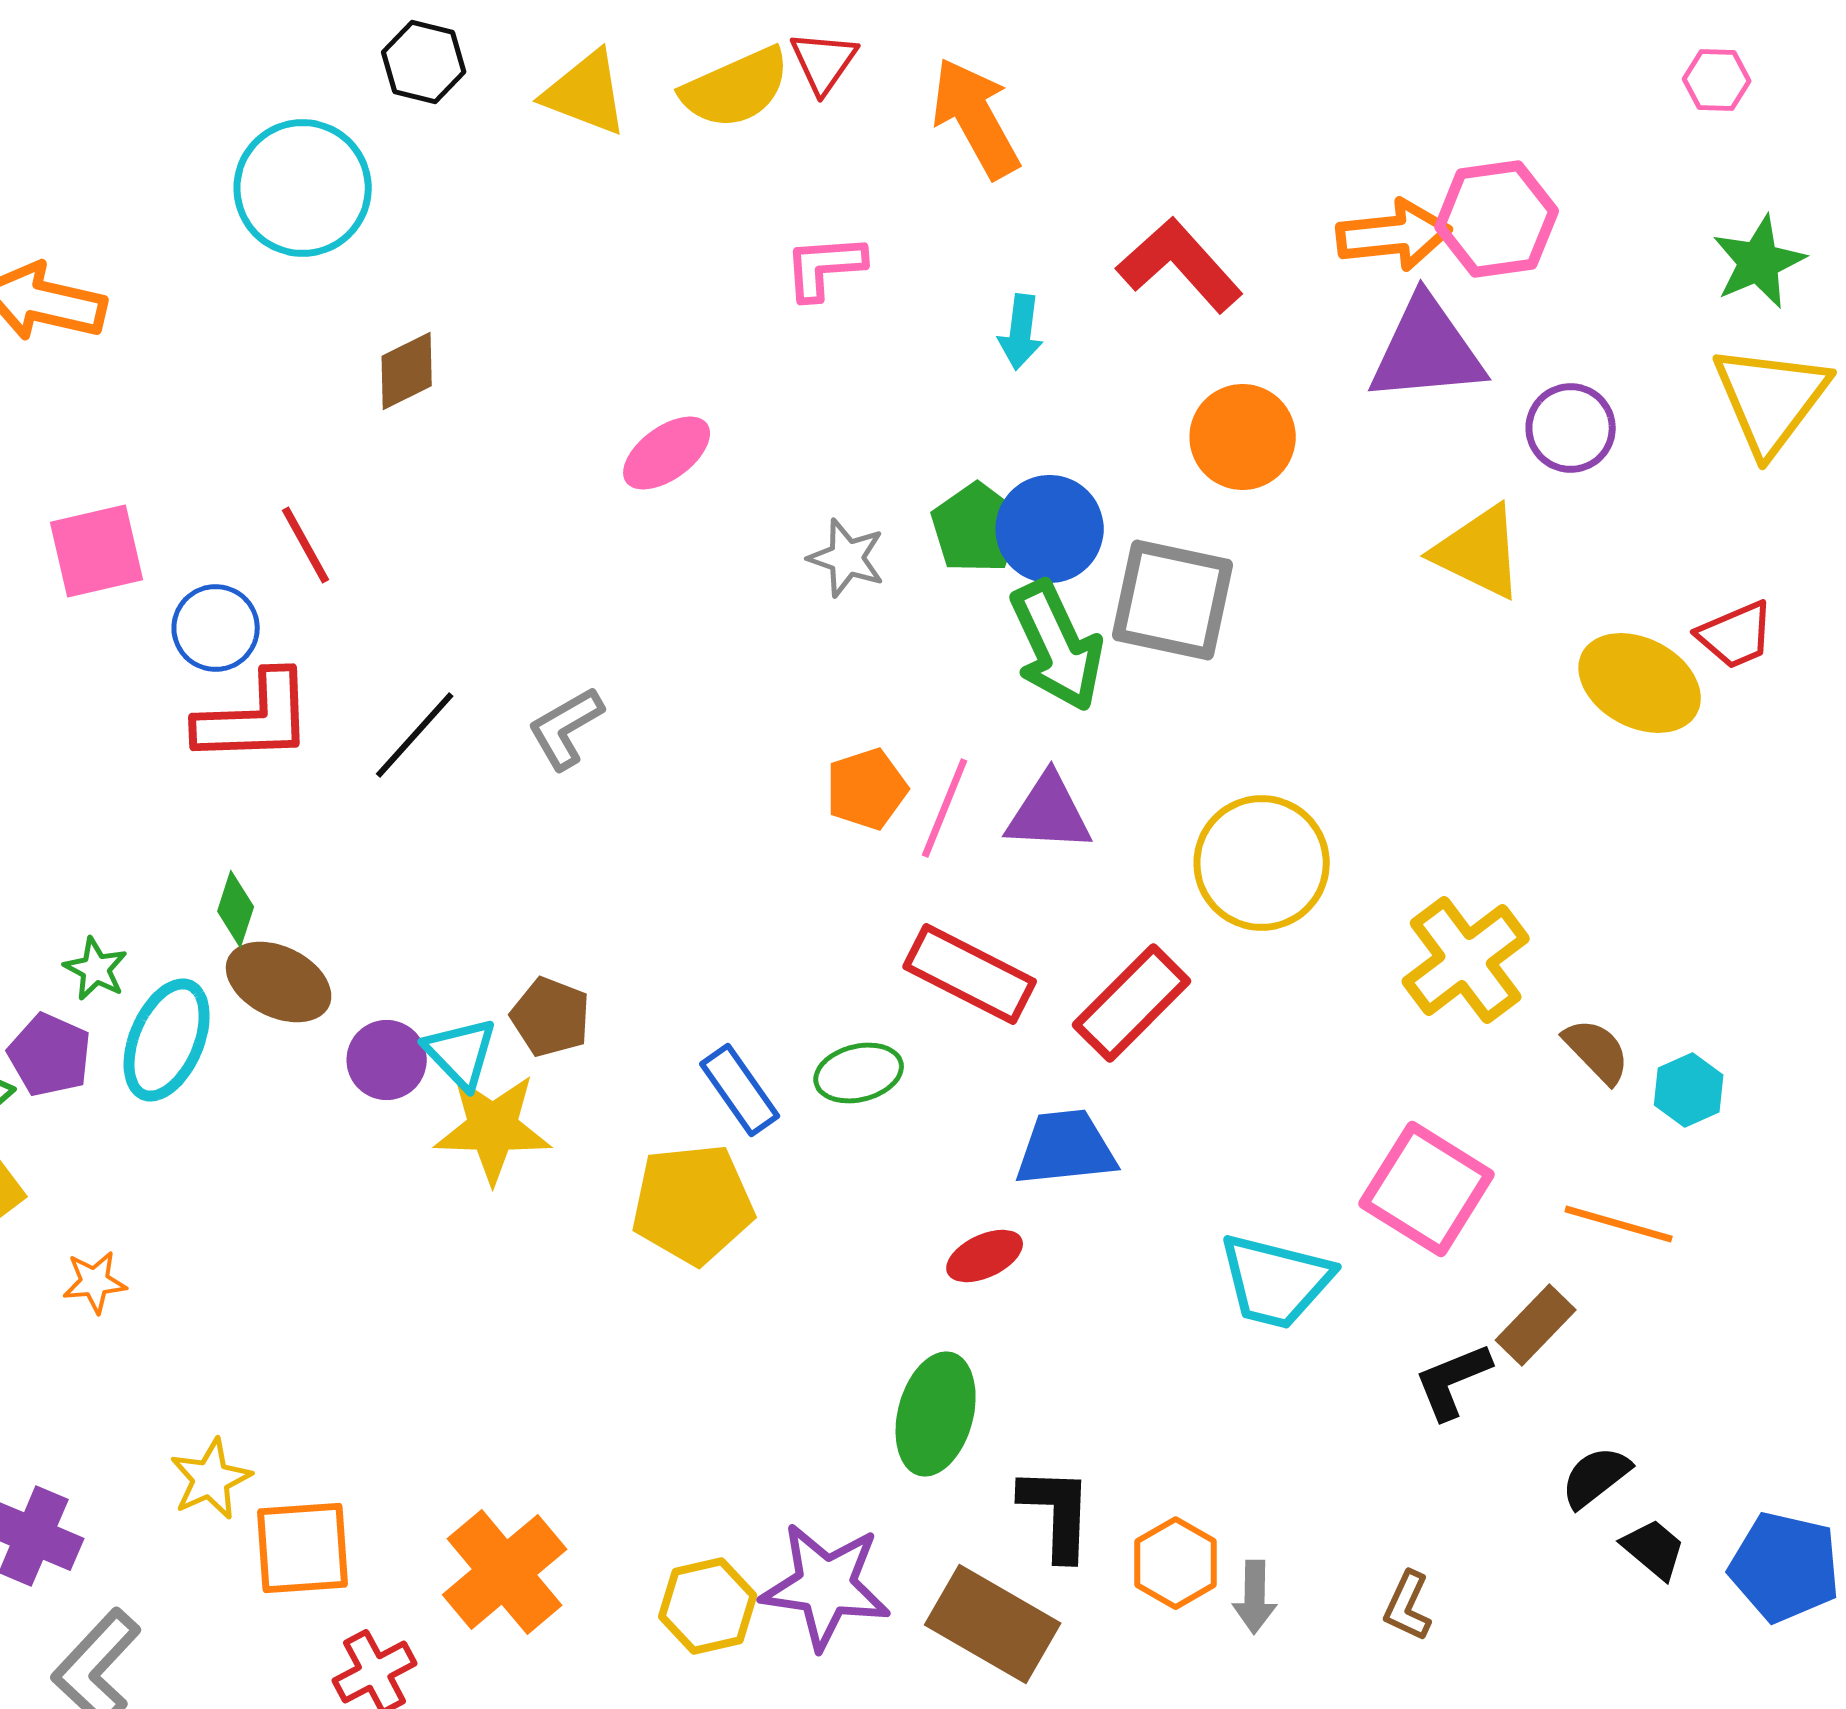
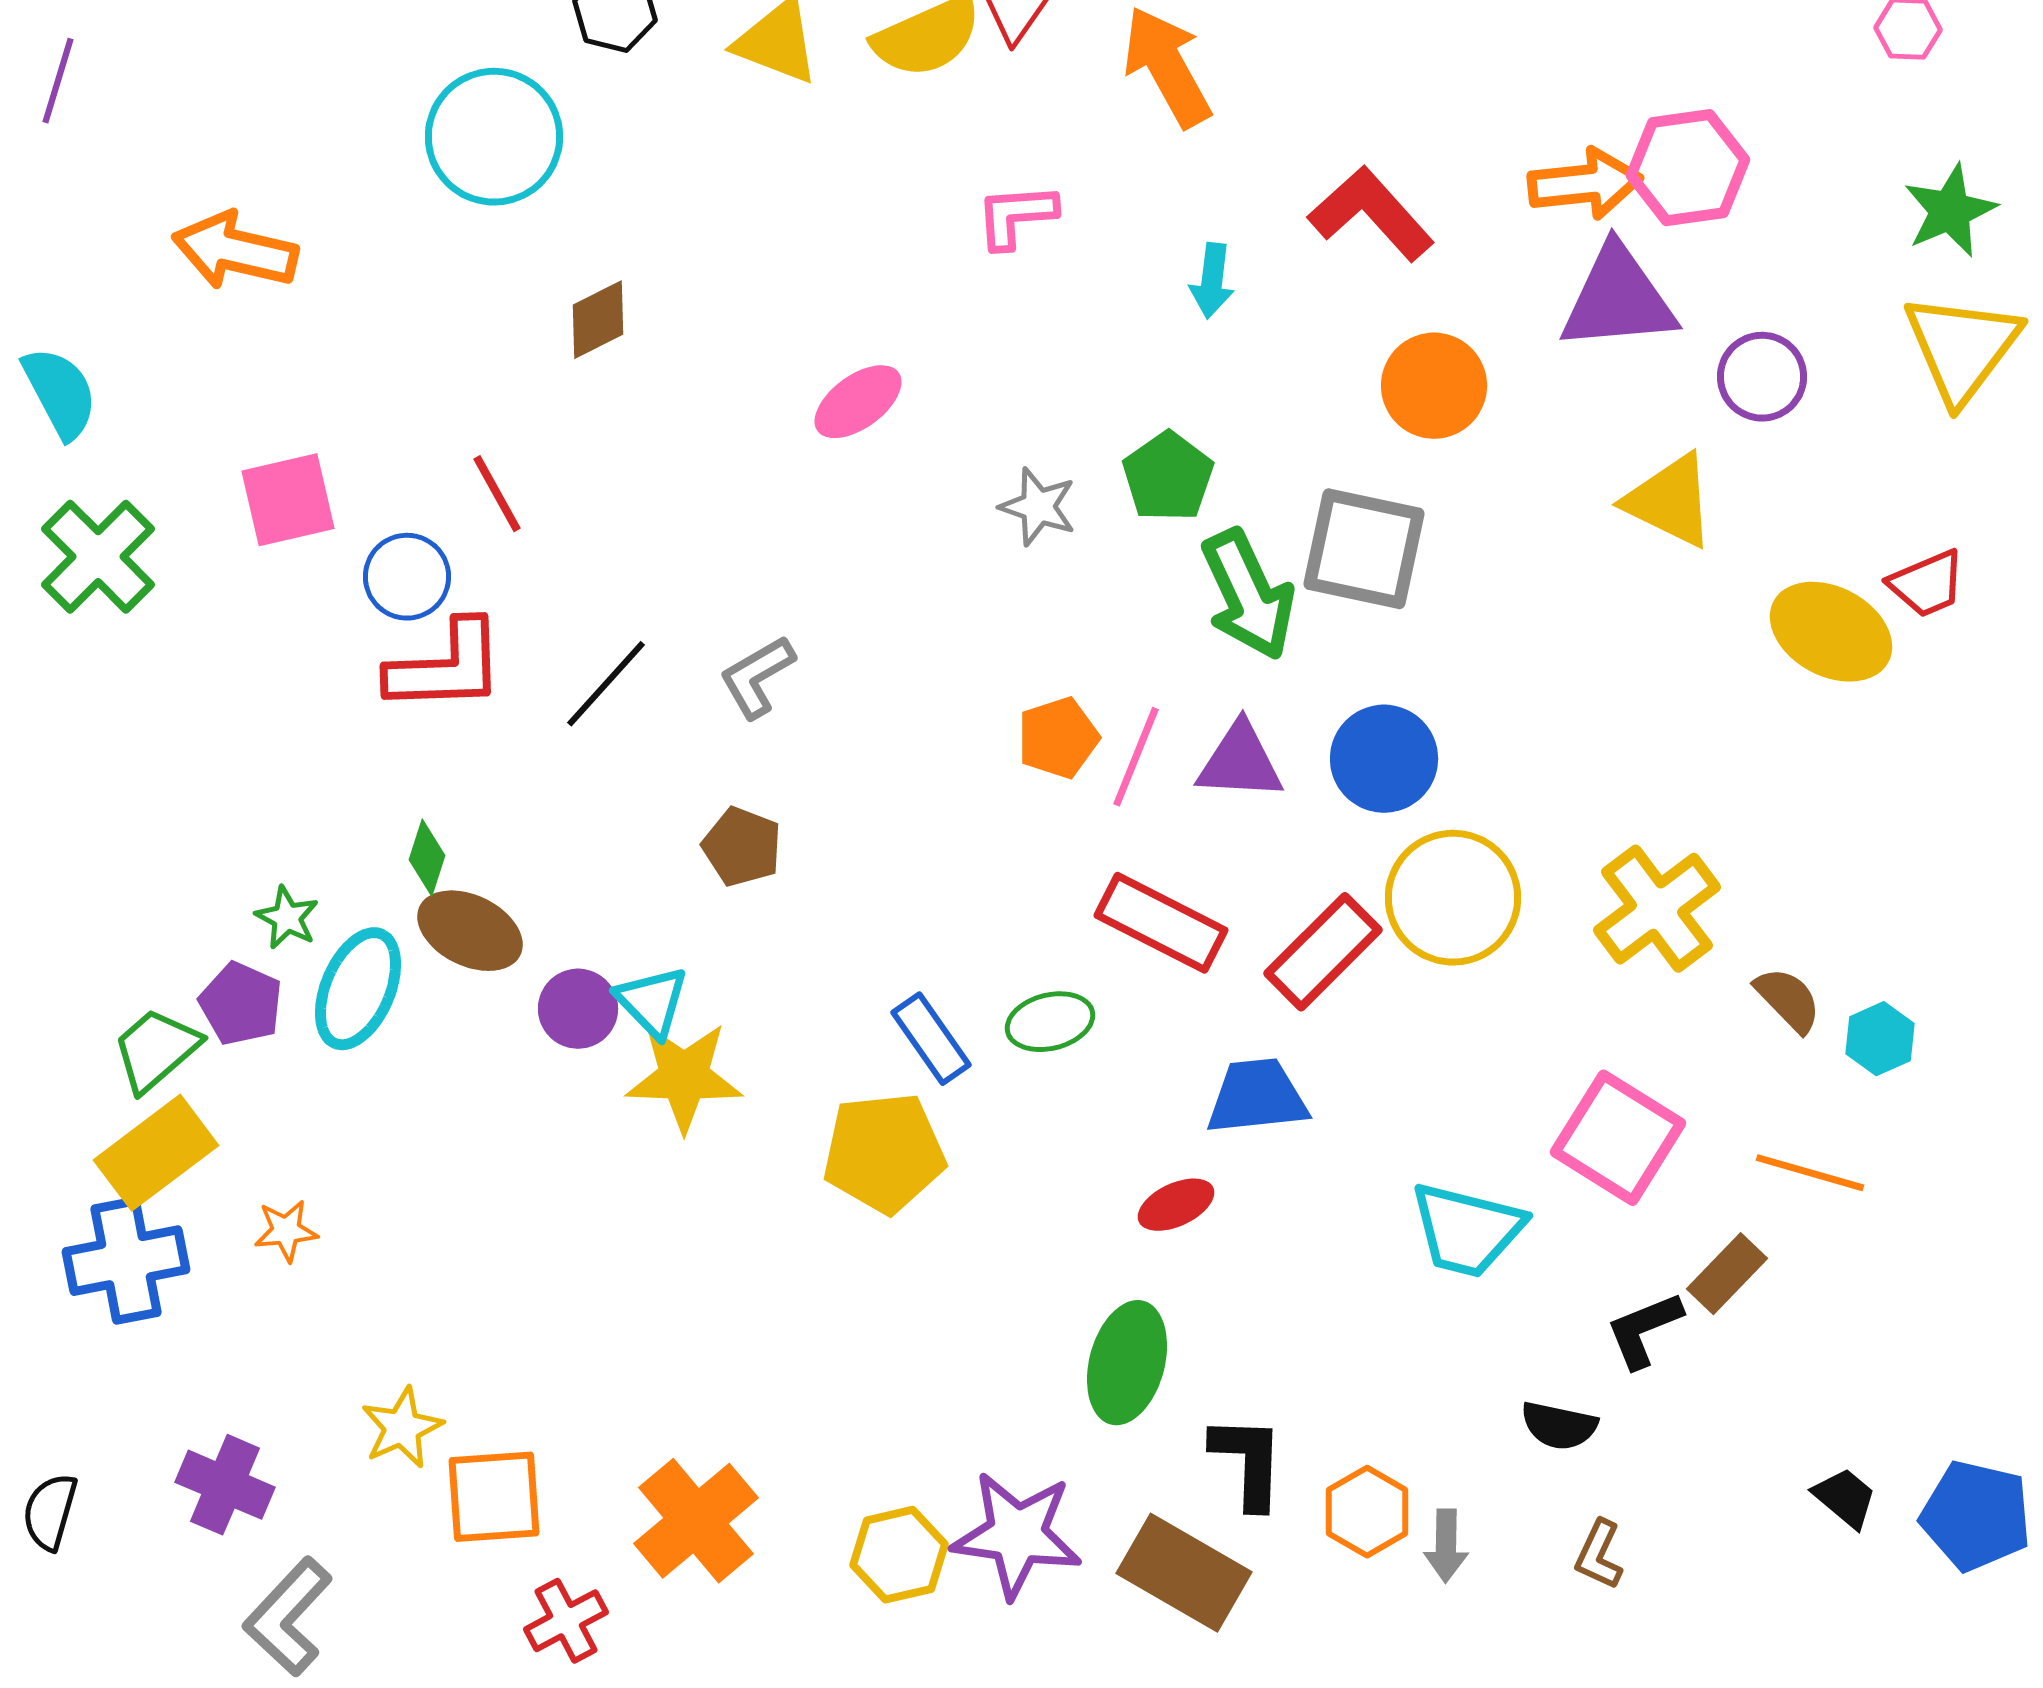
blue circle: (1050, 529) -> (1384, 759), moved
yellow circle: (1262, 863) -> (1453, 898), moved
brown pentagon: (551, 1017) -> (742, 847), moved
black semicircle: (1596, 1477) -> (1559, 1426), moved, turned -130

